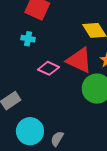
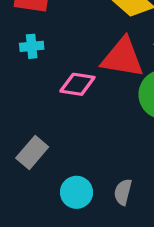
cyan circle: (30, 131) -> (76, 192), size x0.7

